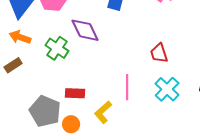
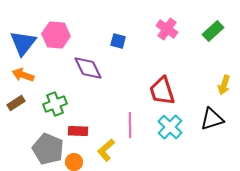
green cross: (57, 48) -> (55, 104), moved, turned 35
red trapezoid: (159, 53) -> (162, 91), size x1.4

